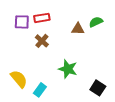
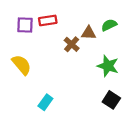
brown cross: (42, 41) -> (72, 44), moved
green star: (68, 69) -> (108, 66), moved
yellow semicircle: (19, 79) -> (22, 65), moved

